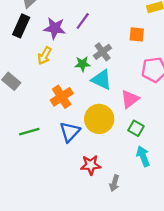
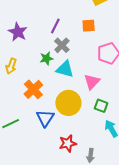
purple line: (83, 21) -> (55, 26), moved
purple star: (55, 28) -> (18, 32), turned 30
yellow arrow: (44, 56) -> (11, 66), moved

